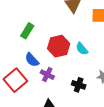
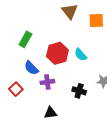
purple cross: (47, 75) -> (47, 82), turned -32
red square: (15, 80) -> (16, 89), size x0.6

